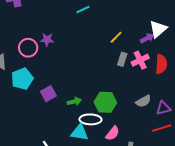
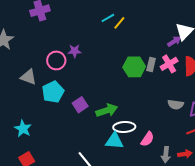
yellow line: (116, 37) -> (119, 23), moved
green arrow: (74, 101) -> (107, 110), size x1.5
gray semicircle: (143, 101) -> (176, 105), turned 42
green hexagon: (105, 102) -> (134, 67), moved

